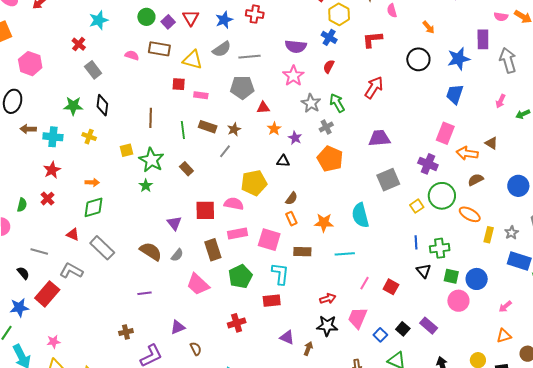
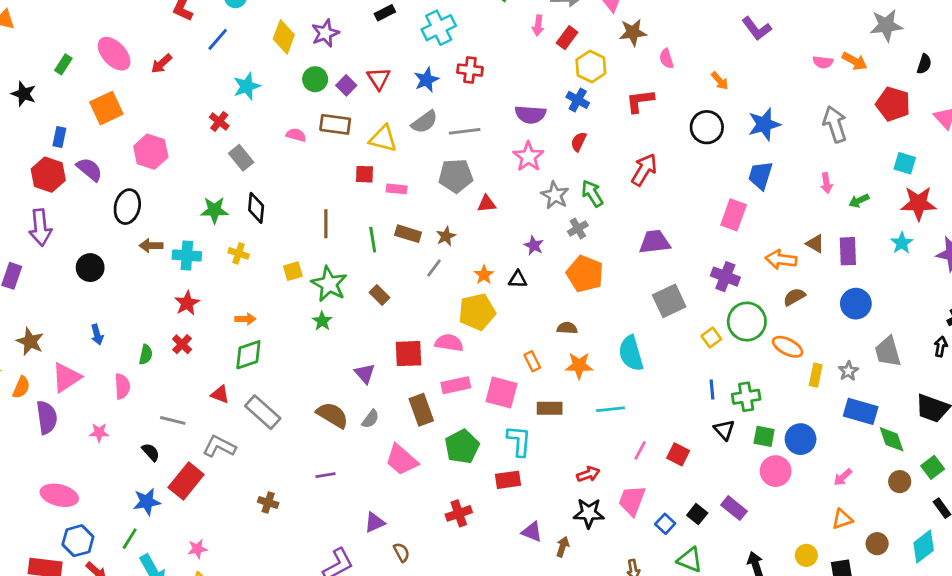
purple rectangle: (483, 39) -> (848, 251), moved
pink arrow: (501, 101) -> (826, 183), turned -32
orange star: (274, 129) -> (484, 275), moved
pink rectangle: (445, 133) -> (734, 215), moved
brown semicircle: (292, 198) -> (567, 328), moved, turned -120
brown cross: (126, 332) -> (268, 502), moved, turned 32

